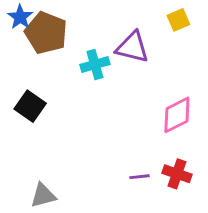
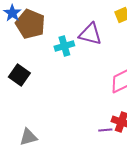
purple line: (140, 177) -> (105, 130), moved

